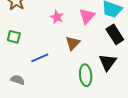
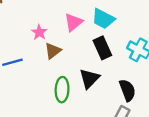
pink star: (57, 17) -> (39, 32), moved

